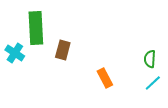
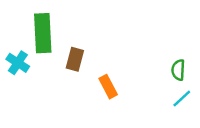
orange rectangle: (105, 78) -> (108, 87), moved

